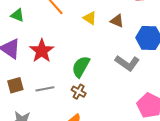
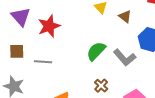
green semicircle: (81, 67) -> (96, 51), moved
brown cross: (79, 92) -> (101, 86), moved

